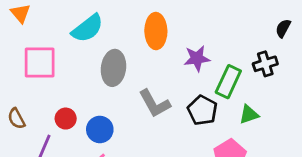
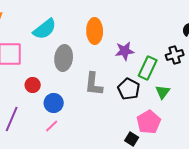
gray L-shape: (155, 103) -> (94, 84), turned 35
green triangle: (249, 114) -> (163, 92), turned -35
red circle: (66, 119) -> (33, 85), moved

